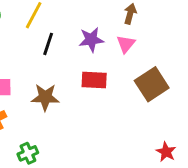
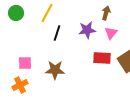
brown arrow: (130, 14) -> (106, 13), moved
red rectangle: (94, 80) -> (102, 58), moved

